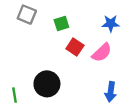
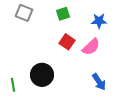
green square: (61, 23) -> (63, 14), moved
blue arrow: (111, 92) -> (99, 82), turned -42

